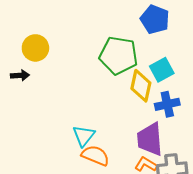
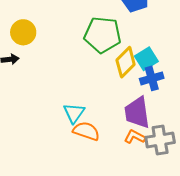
cyan square: (162, 70) -> (146, 59), moved
yellow diamond: (141, 86) -> (126, 62), turned 36

